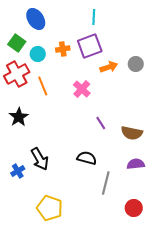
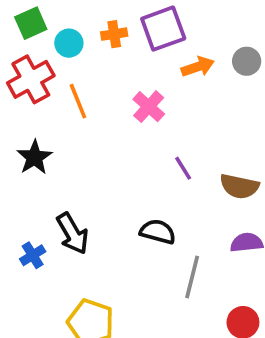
green square: (17, 43) -> (31, 23), turned 30

